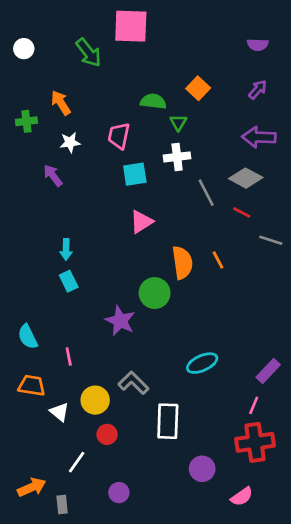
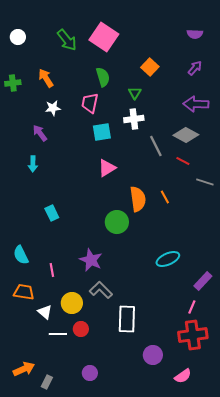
pink square: (131, 26) -> (104, 37), moved, turned 32
green semicircle: (153, 101) -> (103, 77), moved, turned 66
green cross: (26, 121) -> (13, 83), moved
cyan arrow: (66, 249) -> (33, 164), moved
purple star: (120, 321) -> (91, 260), moved
cyan ellipse: (202, 363) -> (168, 259), moved
white line: (77, 462) -> (58, 334), moved, turned 54
gray rectangle: (62, 504) -> (47, 382), turned 32

